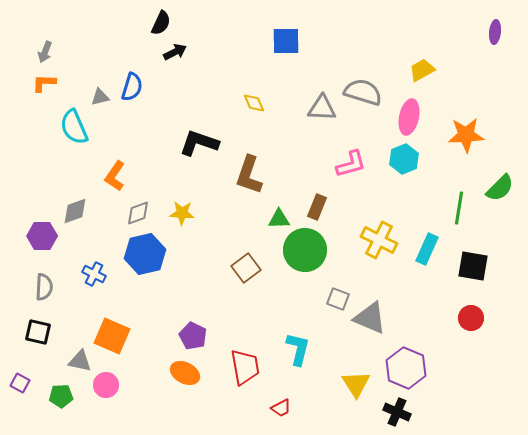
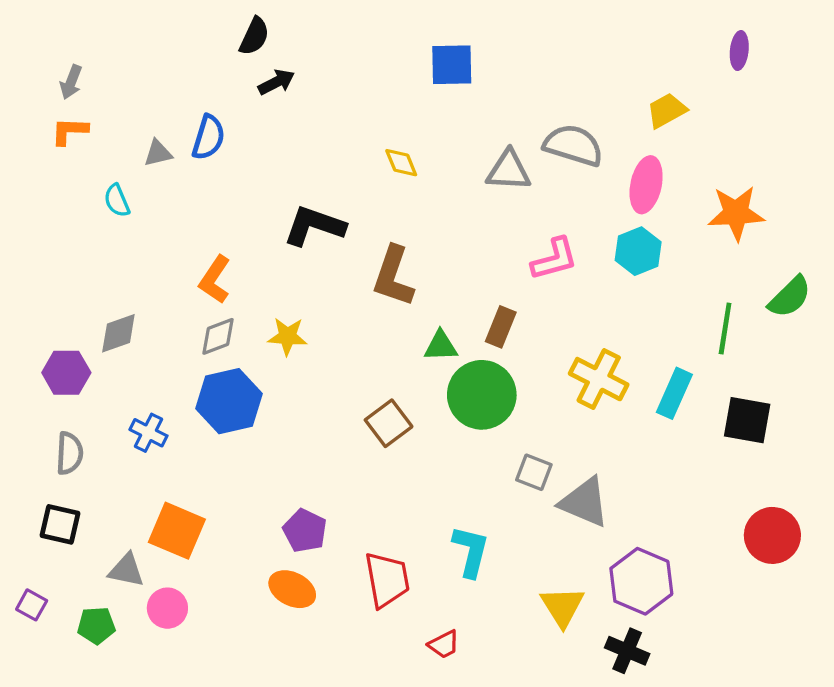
purple ellipse: (495, 32) -> (739, 50), moved
cyan semicircle: (74, 127) -> (117, 201), size x0.6
orange L-shape: (115, 176) -> (215, 280), moved
red circle: (471, 318) -> (772, 535), moved, size x1.4

